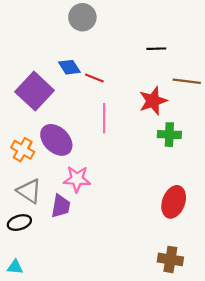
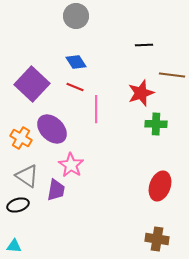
blue diamond: (69, 67) -> (76, 62), moved
red line: (94, 78) -> (75, 87), moved
pink star: (77, 179) -> (71, 165), turned 30

